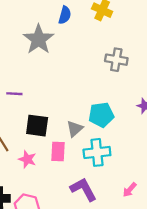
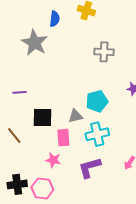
gray triangle: (75, 129) -> (76, 116), turned 35
pink star: (27, 159) -> (53, 160), moved
purple L-shape: (84, 189) -> (90, 168), turned -70

